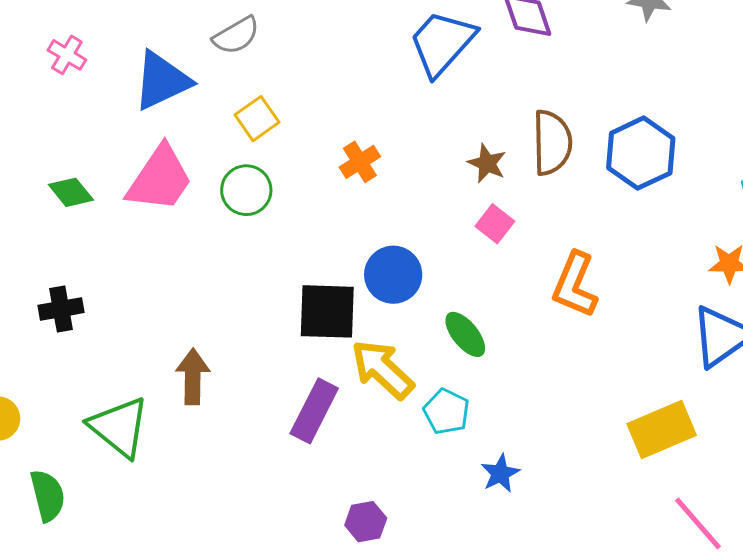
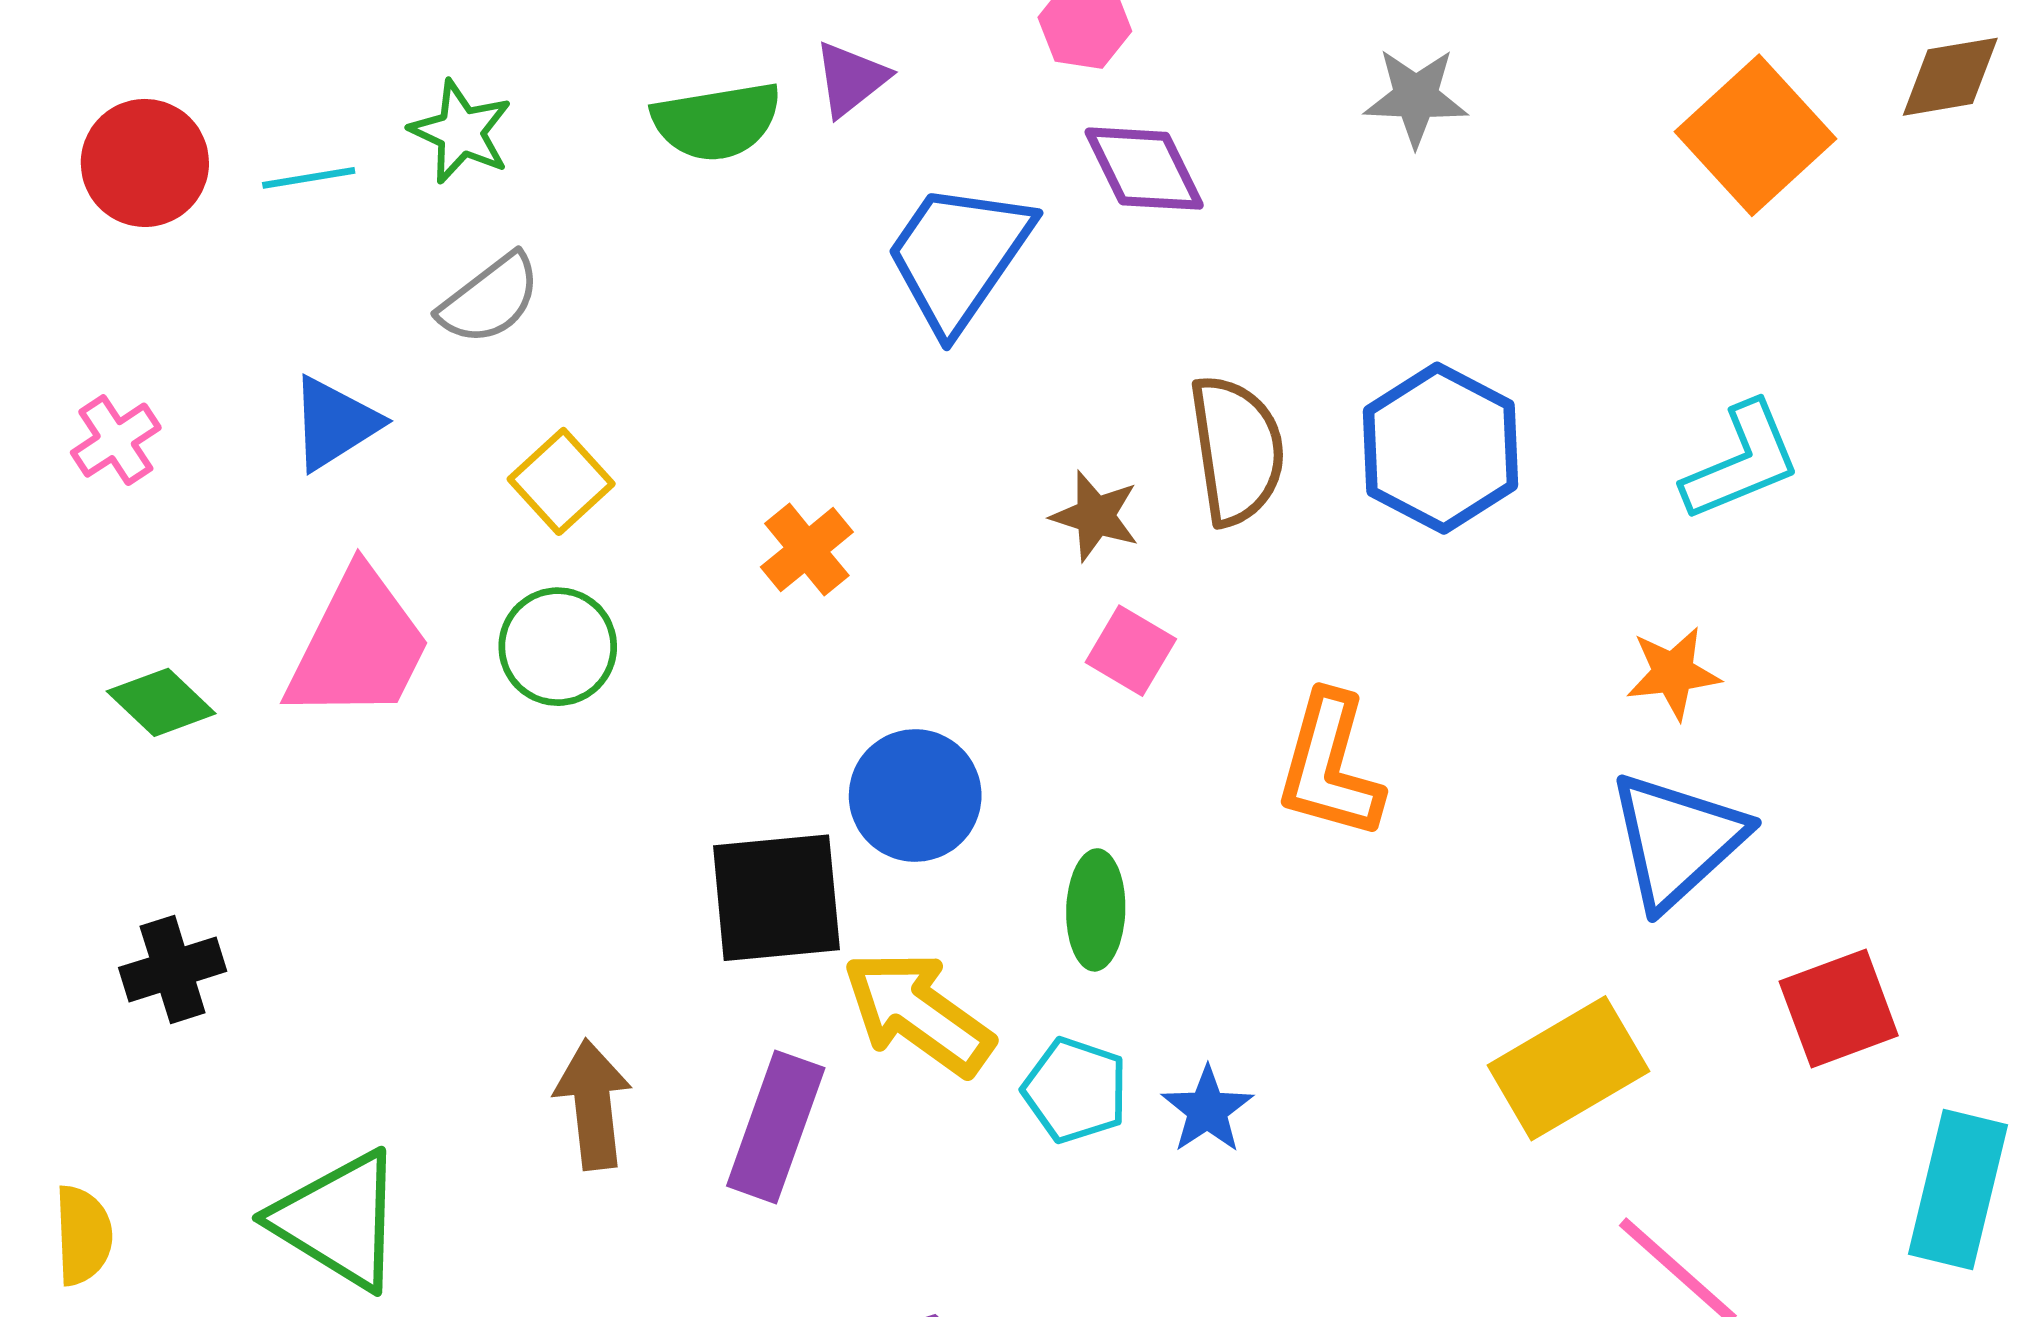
pink cross: (67, 55) -> (116, 440), moved, turned 33
blue triangle: (162, 81) -> (334, 423), size x0.7
green ellipse: (465, 334) -> (1096, 910), turned 48
brown arrow: (193, 377) -> (593, 1104), moved
blue star: (500, 473) -> (1207, 1110), moved

